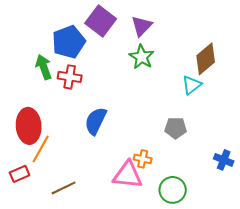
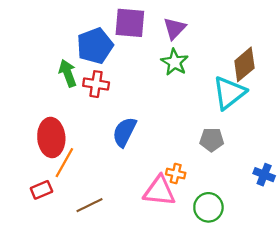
purple square: (101, 21) -> (130, 23), turned -32
cyan triangle: (192, 85) -> (229, 93), size x1.6

